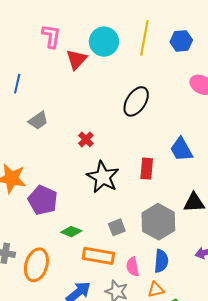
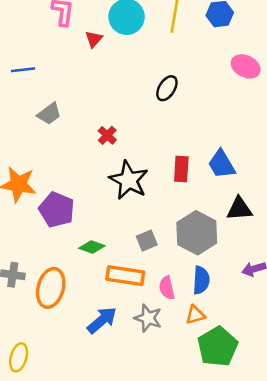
red triangle: (76, 59) -> (94, 39), size x0.7
blue line: (17, 84) -> (23, 70), turned 72
black ellipse: (136, 101) -> (167, 88), size x0.7
blue trapezoid: (181, 149) -> (222, 164), moved

